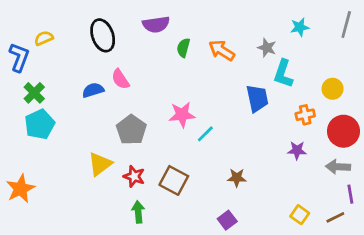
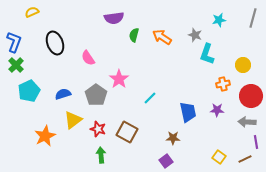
black ellipse: (103, 35) -> (55, 43), moved
yellow semicircle: (44, 38) -> (32, 12), moved
blue semicircle: (93, 90) -> (63, 94), moved
green cross: (34, 93) -> (16, 65), moved
blue trapezoid: (257, 98) -> (188, 112), moved
pink star: (182, 115) -> (119, 79), moved, turned -30
brown star: (237, 178) -> (173, 138), moved
orange star: (21, 189) -> (45, 136), moved

